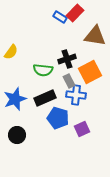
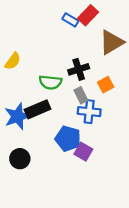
brown triangle: (95, 36) -> (112, 42), turned -40
orange square: (90, 72) -> (106, 85), size x0.6
black rectangle: (45, 98) -> (37, 109), moved
purple square: (82, 129) -> (83, 152), moved, turned -35

